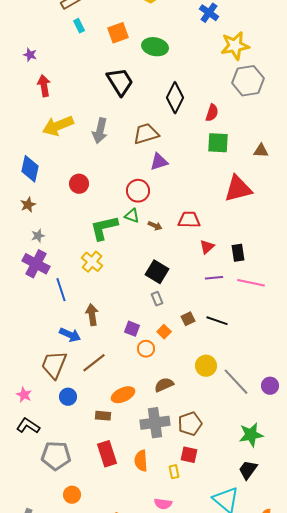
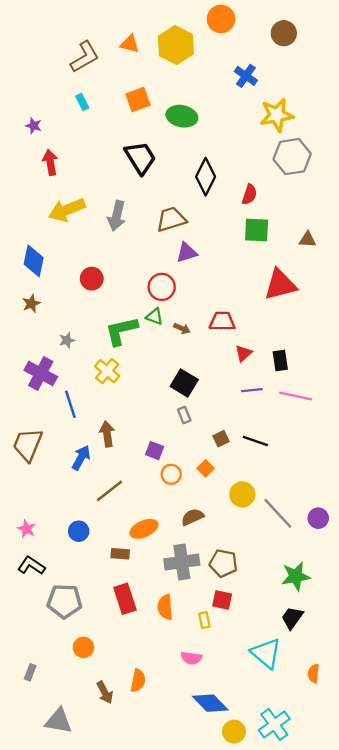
cyan rectangle: (79, 26) -> (82, 102), moved
gray star: (38, 236) -> (67, 340), moved
orange square: (164, 332) -> (206, 468), moved
blue arrow: (70, 335) -> (81, 458), turned -85
brown trapezoid: (54, 365) -> (28, 445), moved
brown pentagon: (190, 424) -> (223, 563), turned 30

